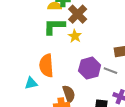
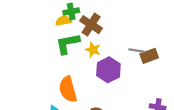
purple hexagon: (90, 68) -> (108, 70), moved
gray line: (110, 71) -> (136, 51), moved

